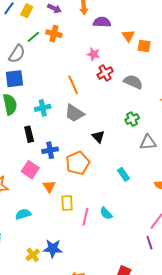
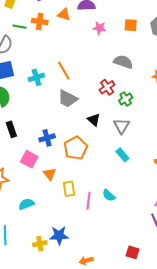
orange triangle: (128, 36) -> (64, 14), moved, turned -32
green line: (33, 37) -> (19, 27), turned 56
pink star: (94, 54) -> (99, 28), moved
red cross: (105, 73) -> (107, 87), moved
cyan cross: (43, 108) -> (36, 77), moved
black rectangle: (29, 134) -> (11, 129), moved
gray triangle: (148, 142) -> (122, 126), moved, turned -48
yellow cross: (33, 255) -> (40, 244), turned 32

